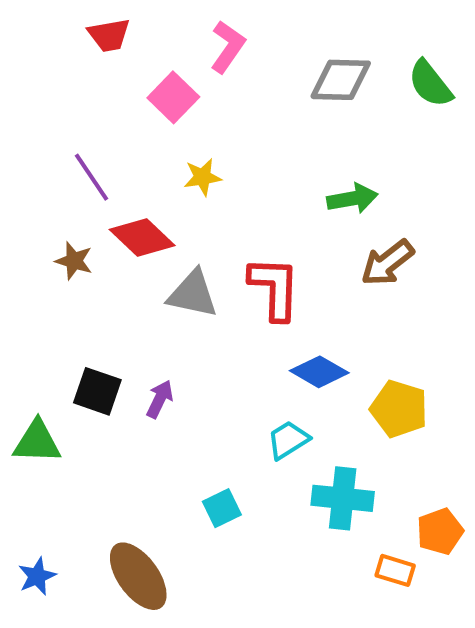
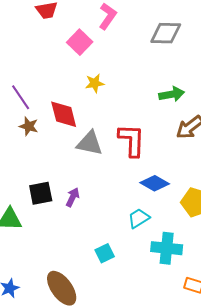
purple line: (91, 177) -> (21, 97), moved
red diamond: (142, 237) -> (64, 114), turned 32
black square: (97, 391) -> (41, 193), turned -30

